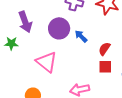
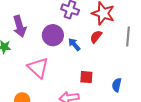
red semicircle: (104, 49) -> (96, 37), moved
red square: (105, 67) -> (86, 77), moved

